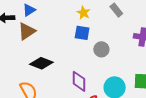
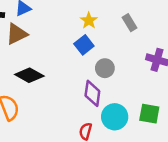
blue square: (82, 33) -> (84, 45), turned 35
purple diamond: (79, 81) -> (92, 93), moved

